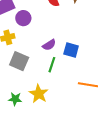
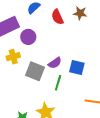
gray square: (19, 61) -> (35, 71), moved

